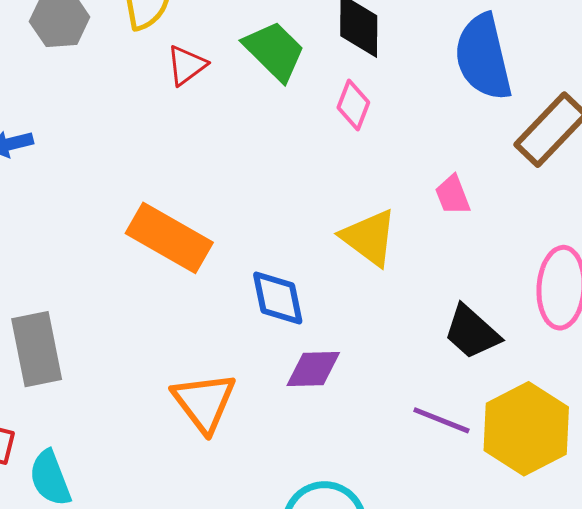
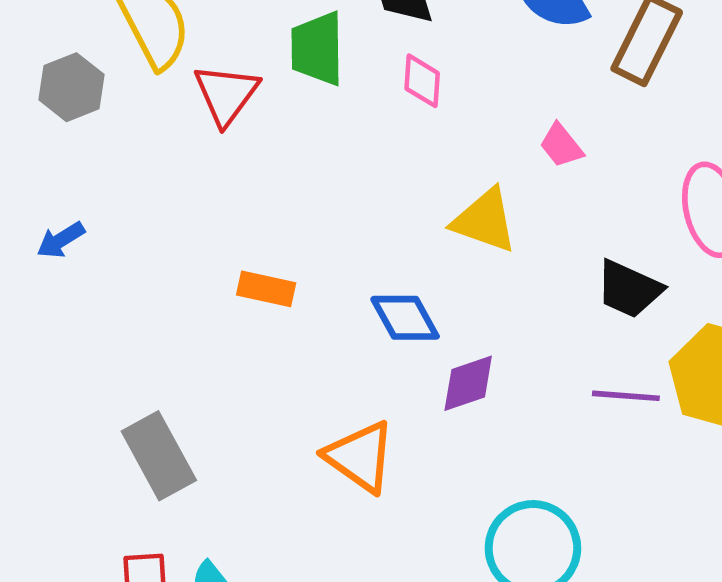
green trapezoid: (274, 51) -> (317, 49), turned -118
red triangle: (187, 65) -> (226, 94), size x1.4
orange rectangle: (169, 238) -> (266, 289), size x0.6

